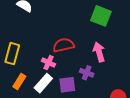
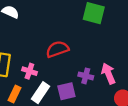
pink arrow: (99, 52) -> (108, 74), moved
pink cross: (49, 63) -> (29, 71), moved

